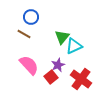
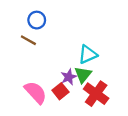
green triangle: (62, 37) -> (83, 75), moved
pink semicircle: (29, 65) -> (36, 92), moved

